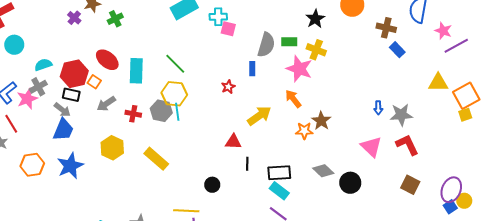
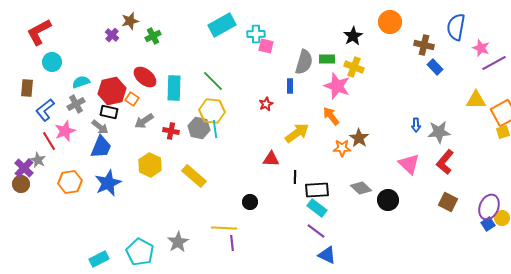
pink star: (27, 99) -> (65, 131), moved
red L-shape: (407, 145) -> (445, 162), turned -115
black line: (247, 164) -> (295, 177), moved

